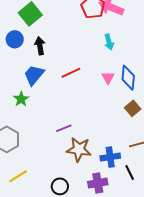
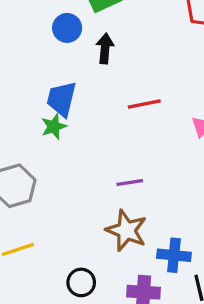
blue trapezoid: (34, 75) -> (62, 99), moved, turned -40
purple line: (64, 128) -> (130, 183), moved

